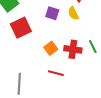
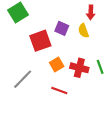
red square: (21, 28) -> (40, 41), moved
gray line: (19, 84) -> (23, 79), moved, turned 35

